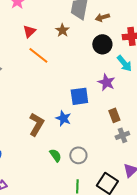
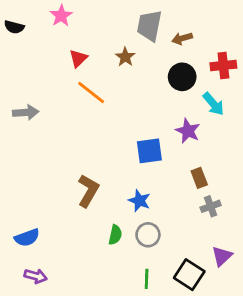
blue star: (63, 118) -> (139, 201), moved
green semicircle: (55, 155) -> (115, 235), turned 48

